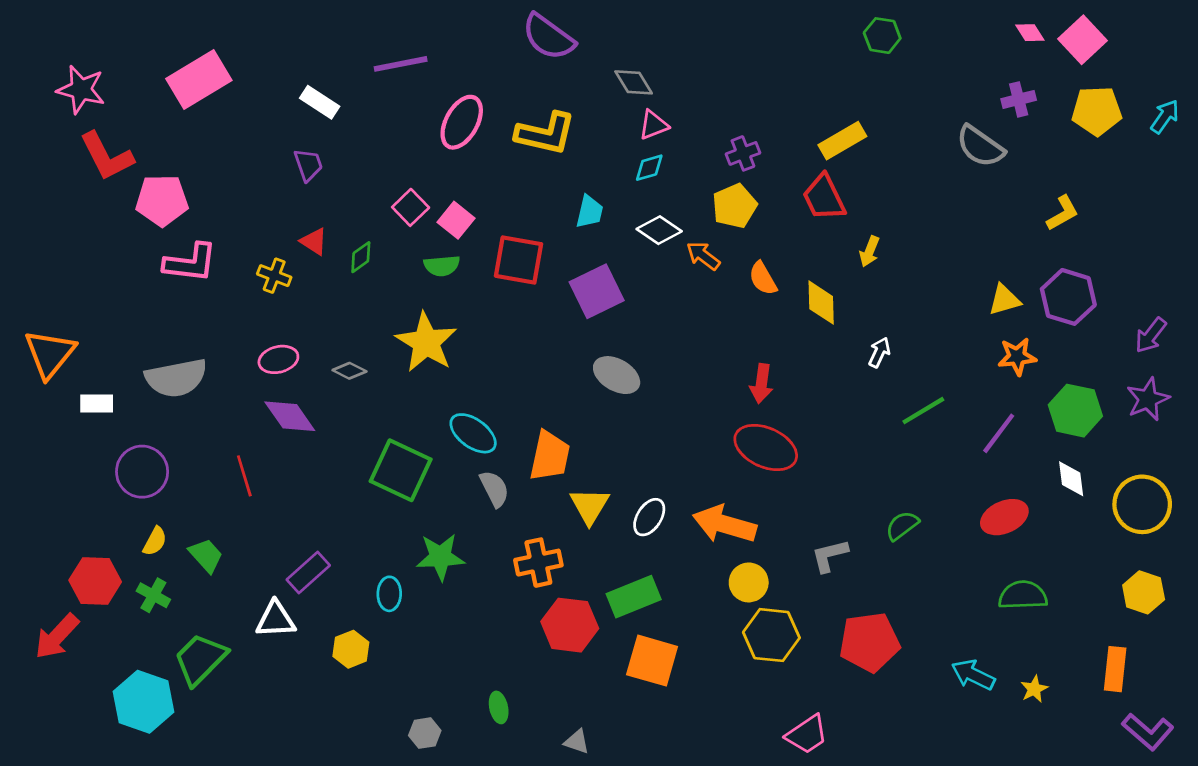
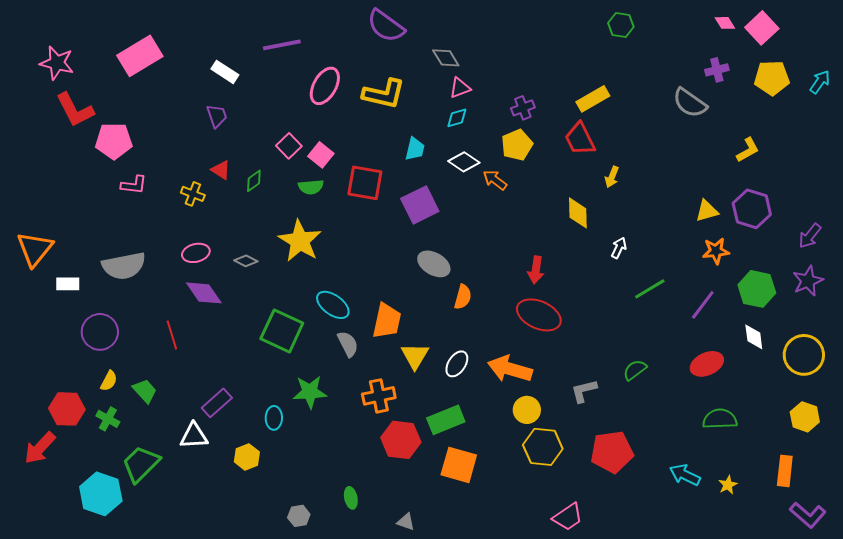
pink L-shape: (190, 263) -> (134, 185), size x0.7
orange semicircle: (763, 278) -> (463, 297), moved, turned -135

